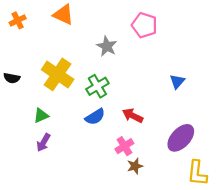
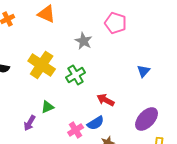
green triangle: (41, 116) -> (48, 107), moved
blue semicircle: (95, 117) -> (96, 123), moved
pink cross: (124, 146) -> (76, 130), moved

